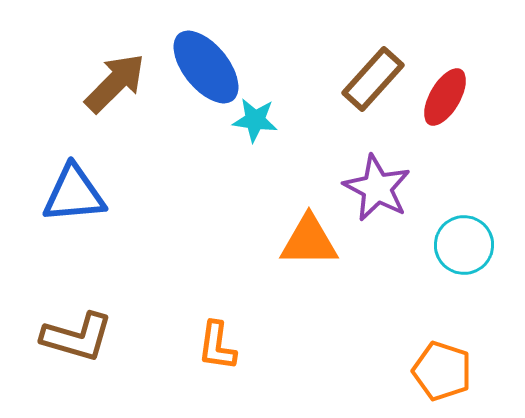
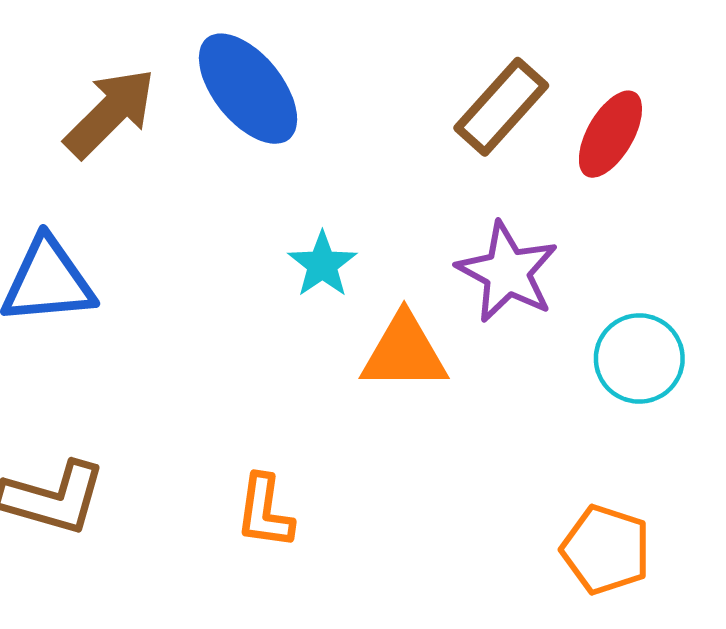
cyan star: (255, 120) -> (322, 265), moved, turned 30

